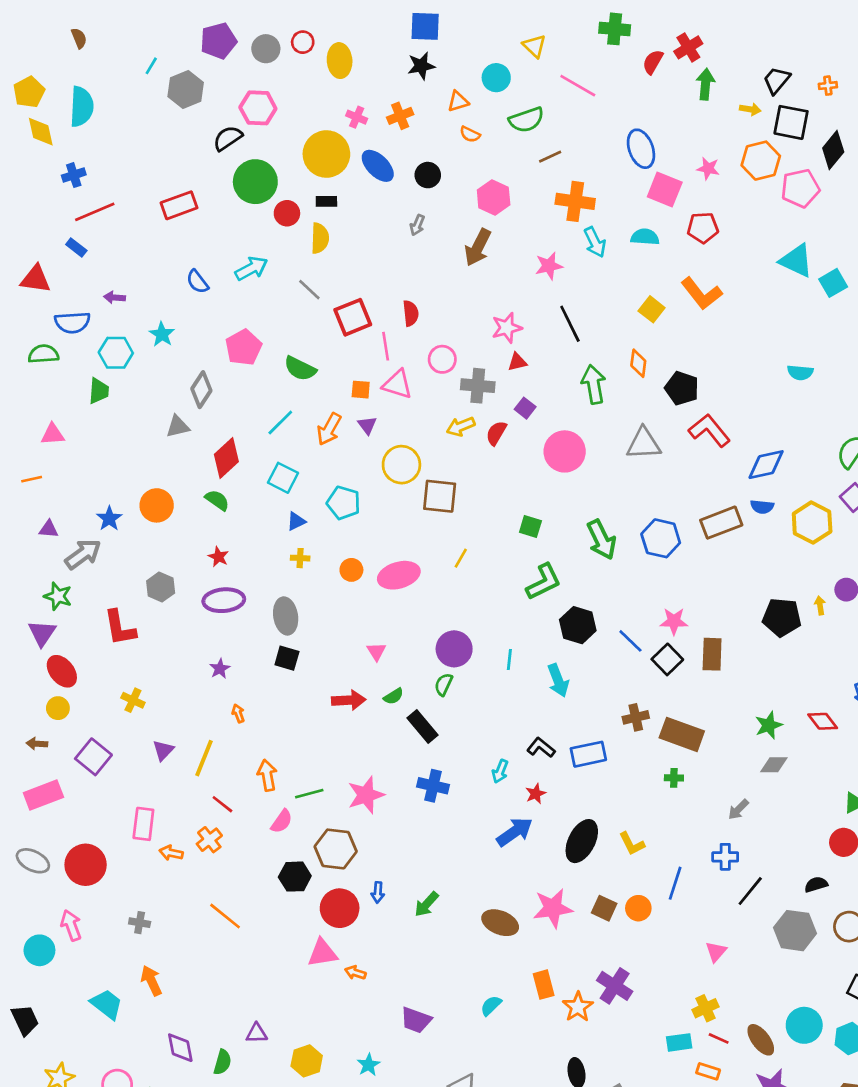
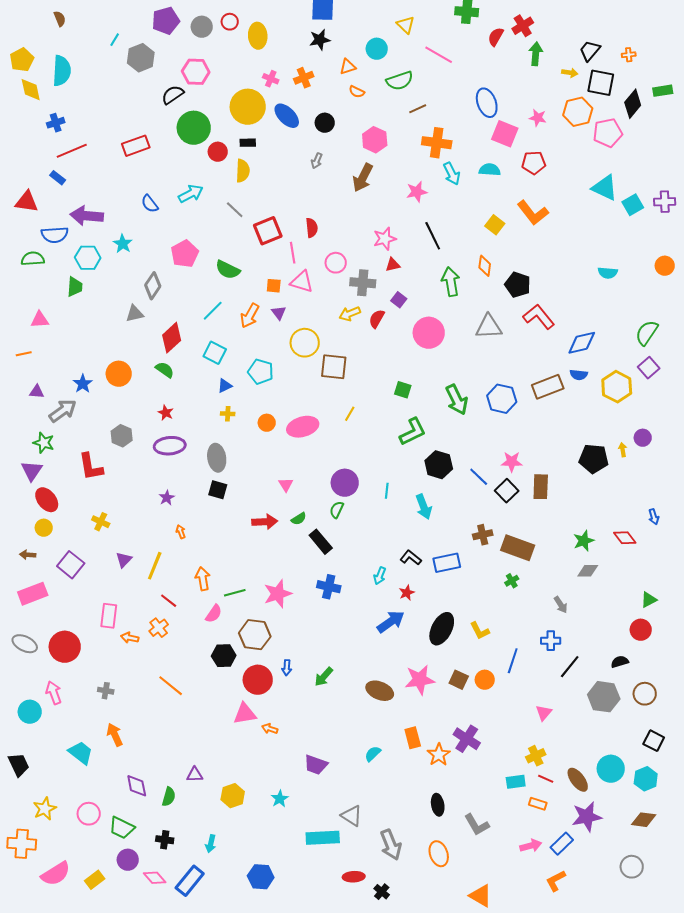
purple arrow: (115, 297) -> (87, 216), size x2.0
green cross: (674, 778) -> (512, 581), turned -32
gray arrow: (738, 809) -> (561, 605), turned -78

